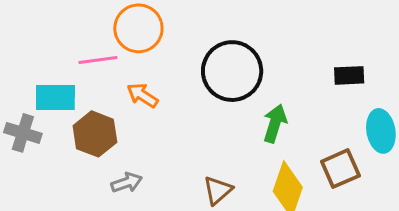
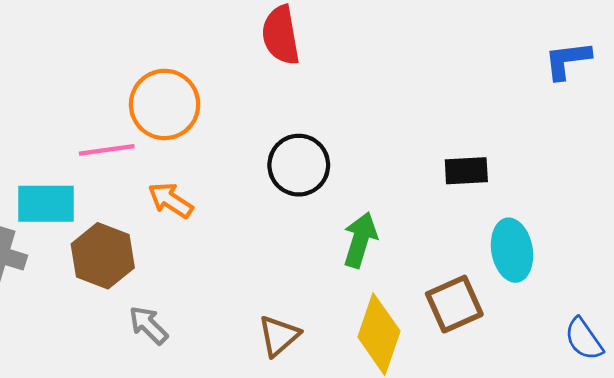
black circle: (232, 71) -> (299, 165), size x0.7
gray arrow: (127, 183) -> (148, 325), turned -116

